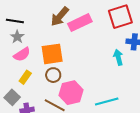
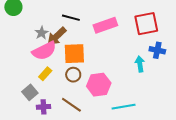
brown arrow: (60, 16) -> (57, 36), moved
black line: (15, 21) -> (71, 18), moved
pink semicircle: (22, 54) -> (44, 51), size x1.4
pink hexagon: (71, 93) -> (99, 85), moved

